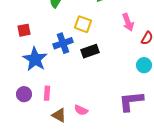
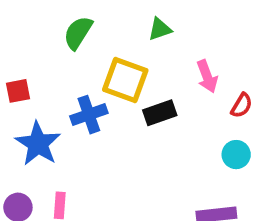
yellow square: (83, 24) -> (125, 80), size x1.4
black rectangle: (90, 51) -> (160, 113), moved

